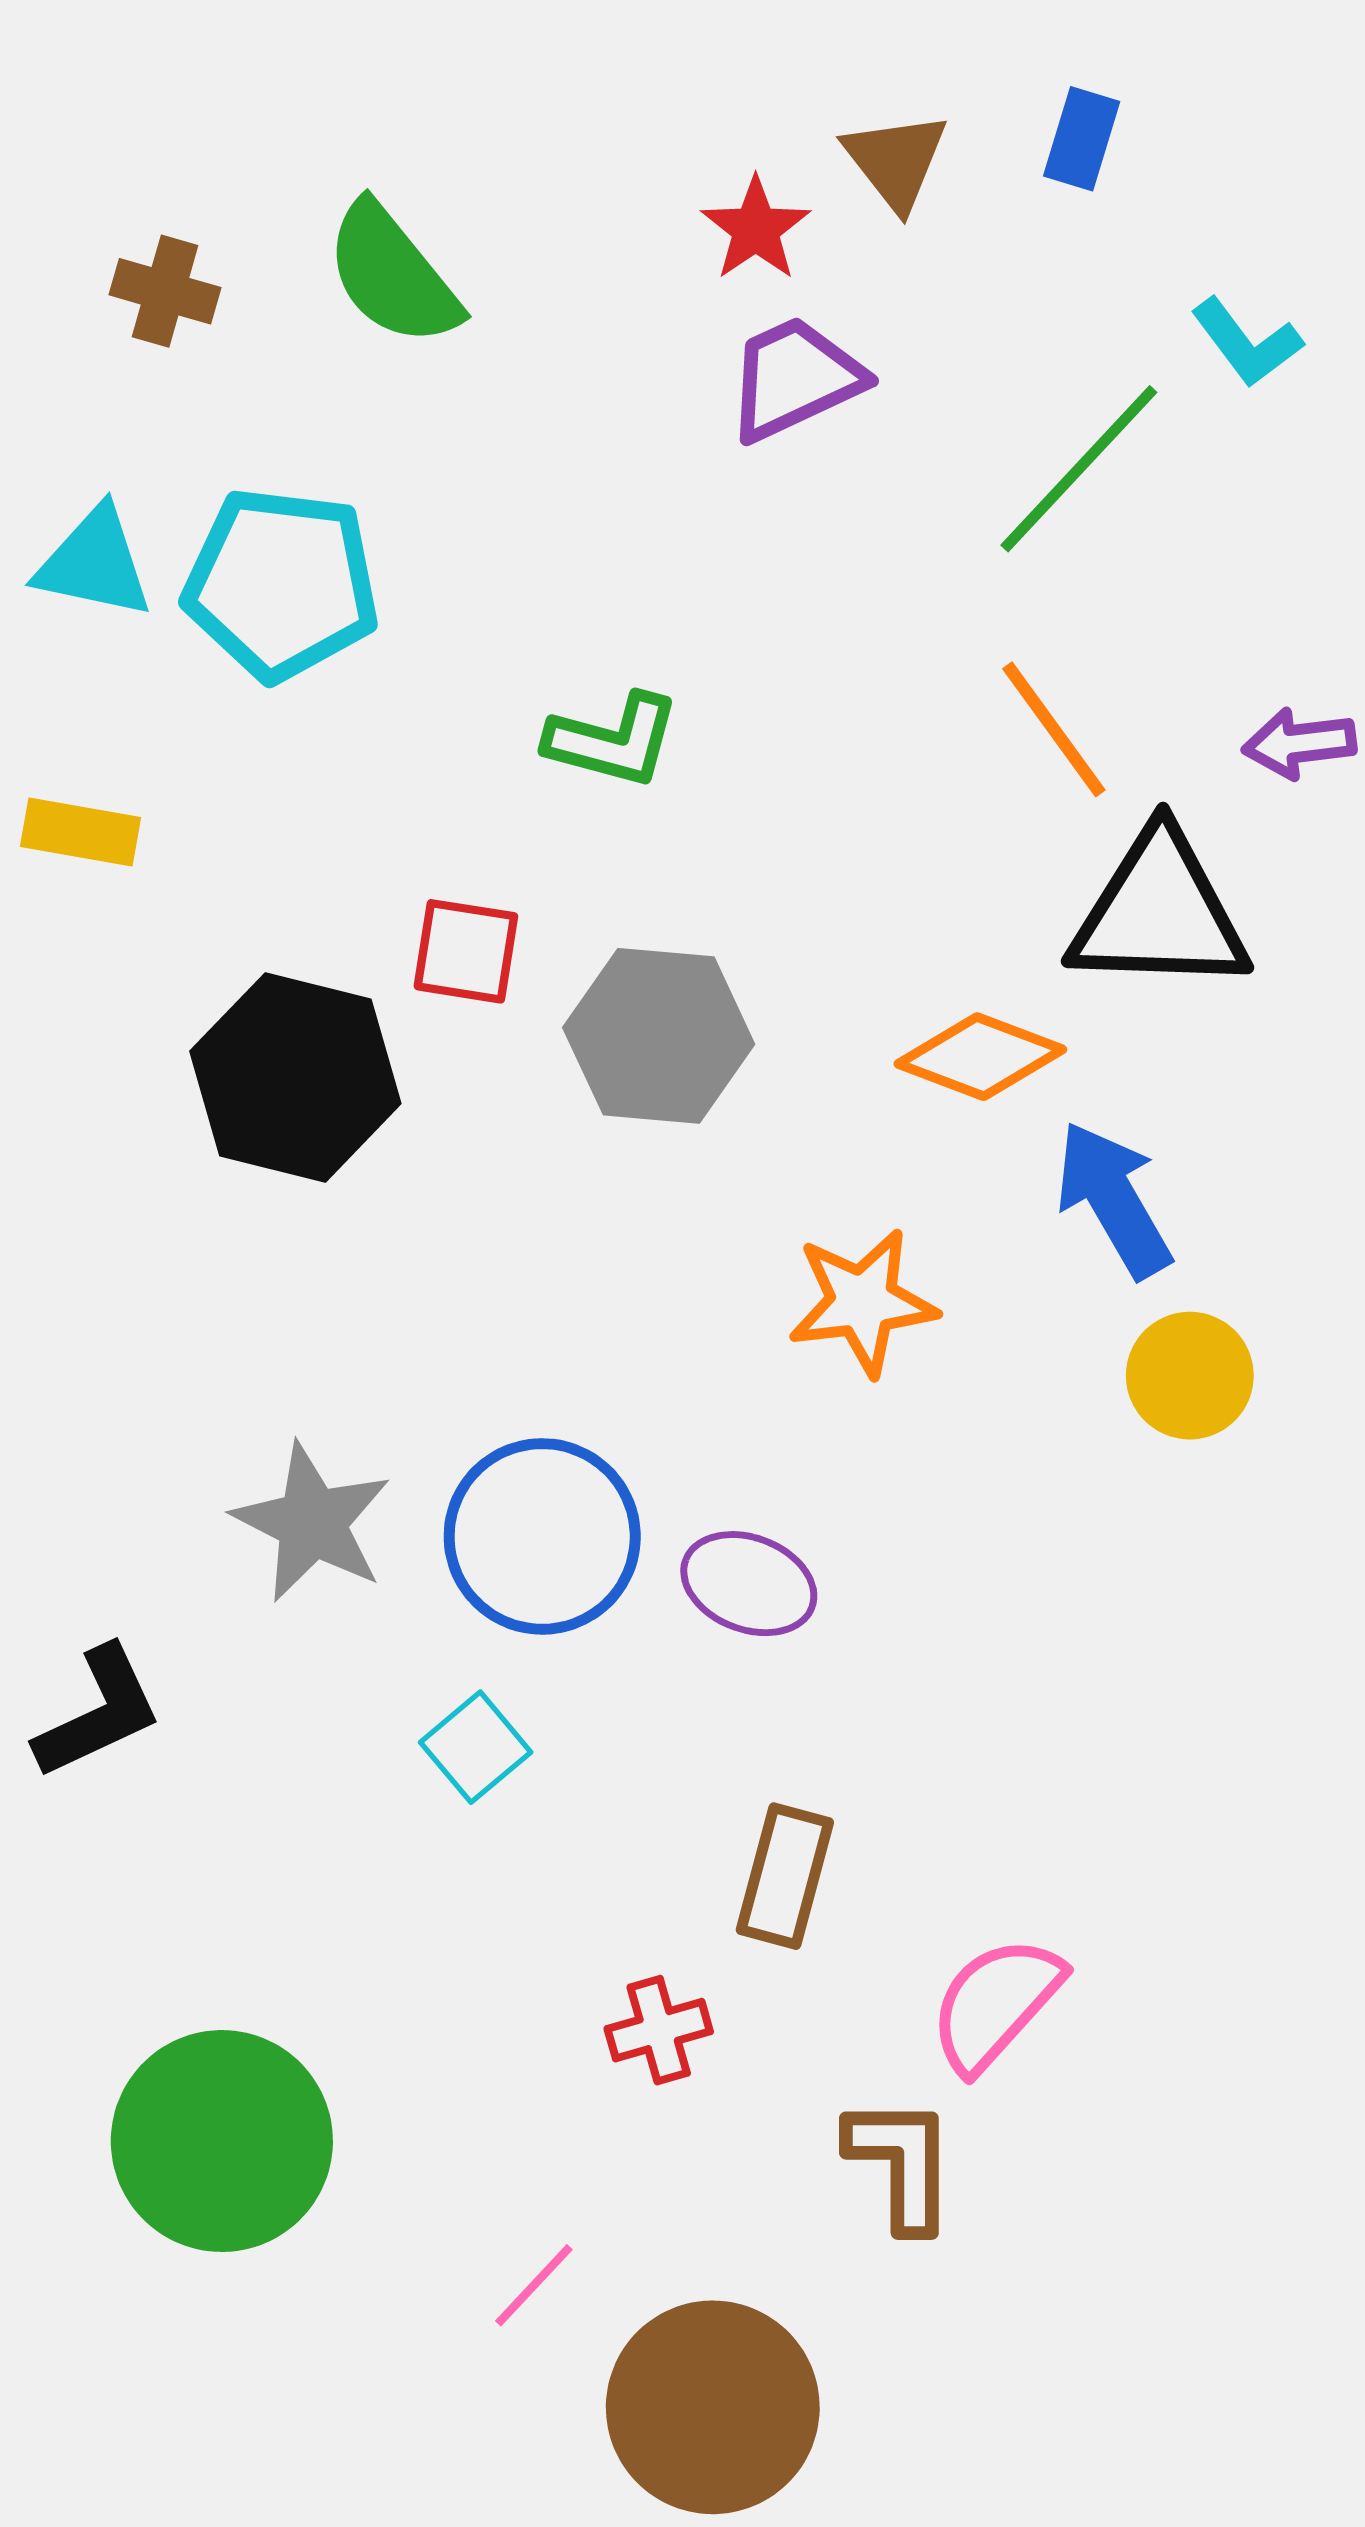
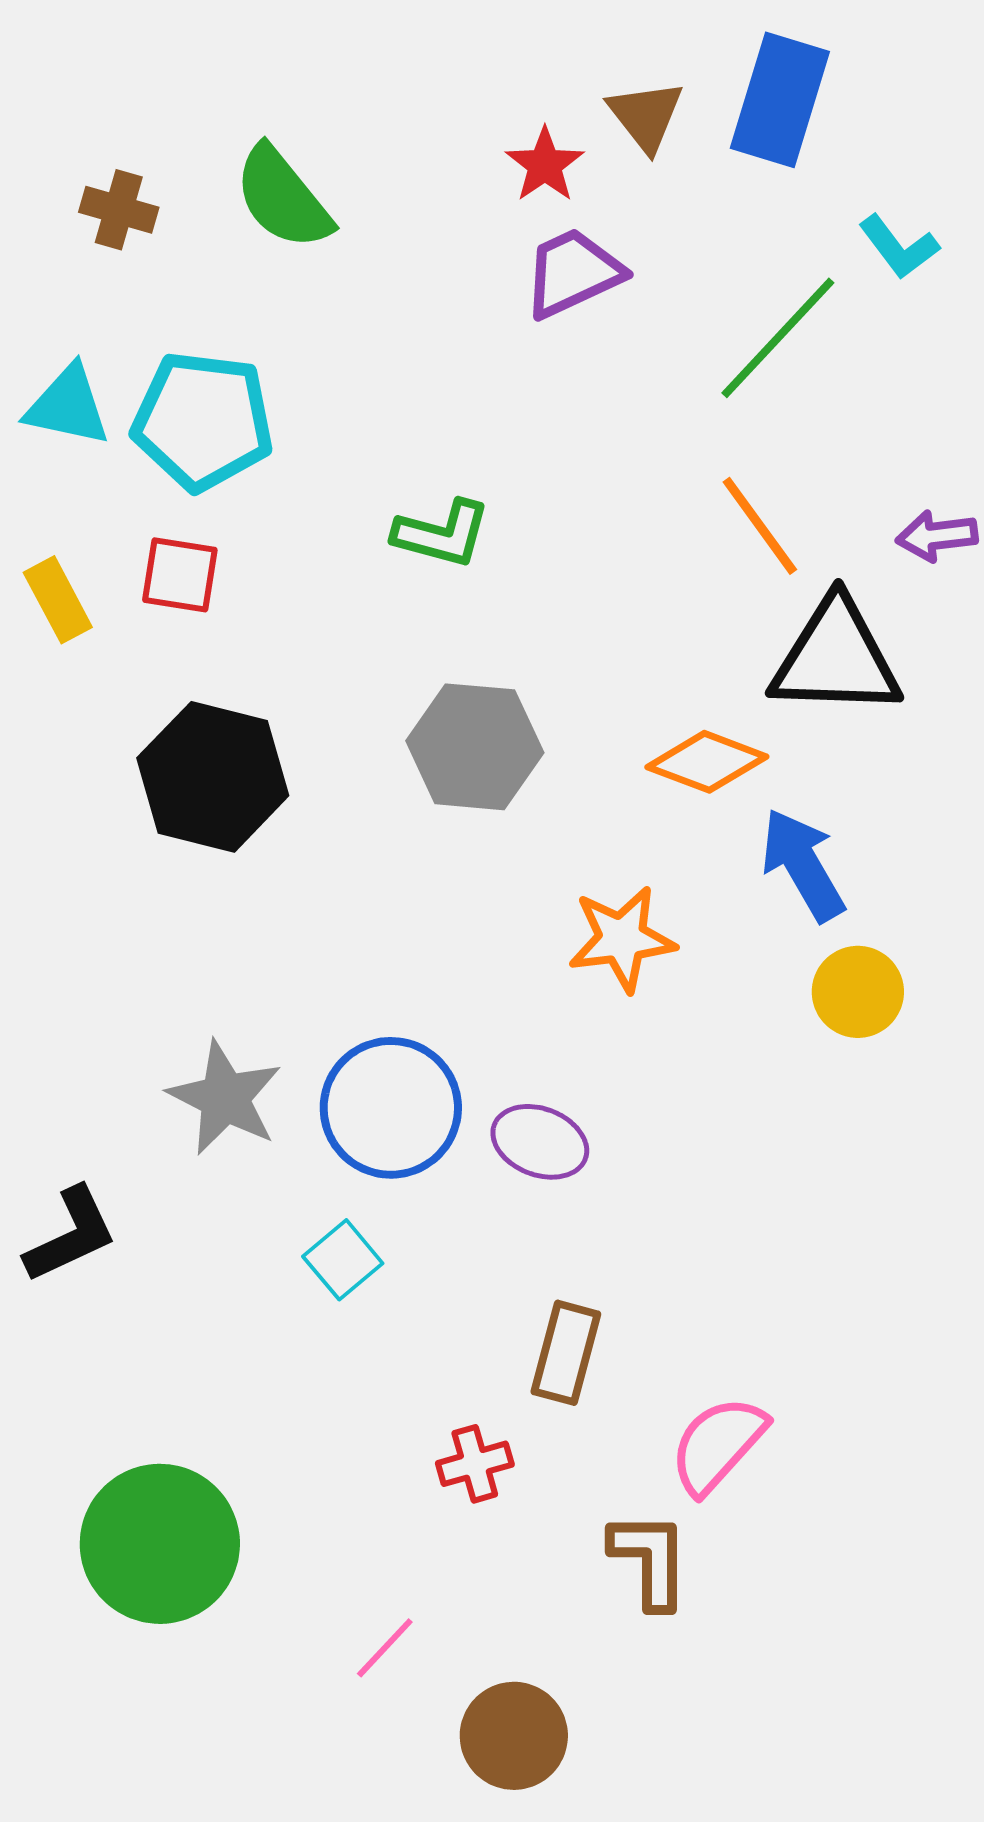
blue rectangle: (1082, 139) -> (780, 100), size x1.8
yellow rectangle: (80, 832) -> (58, 600), turned 52
red square: (466, 951) -> (180, 575), moved
brown circle: (713, 2407) -> (514, 1736), size x0.7

